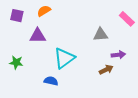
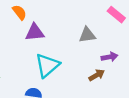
orange semicircle: (44, 11) -> (19, 12), turned 88
purple triangle: (38, 36) -> (35, 32), moved

